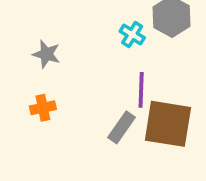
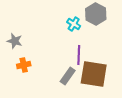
gray star: (46, 54) -> (15, 41), moved

